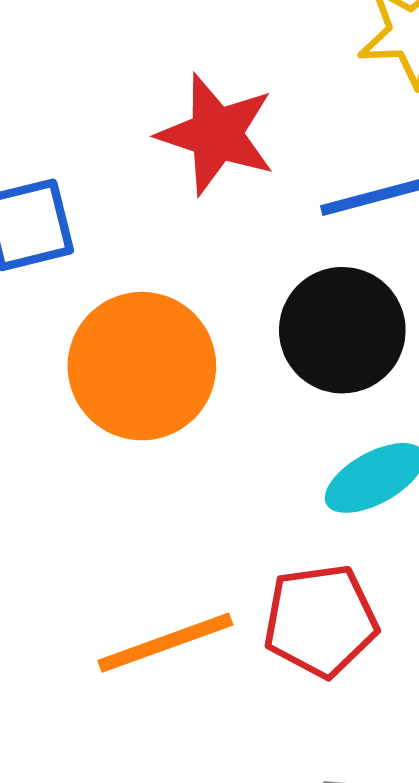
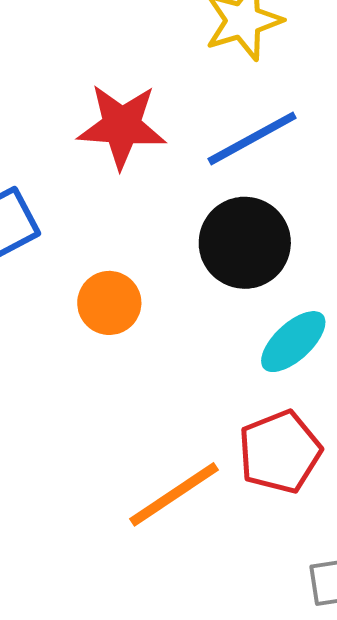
orange circle: (142, 366) -> (109, 303), size x0.6

